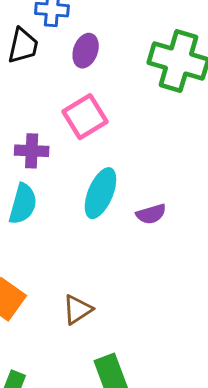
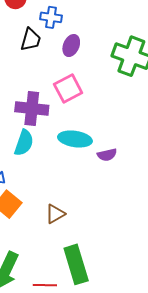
purple cross: (32, 151) -> (32, 109), size x1.5
cyan ellipse: (100, 193) -> (75, 139), turned 72

